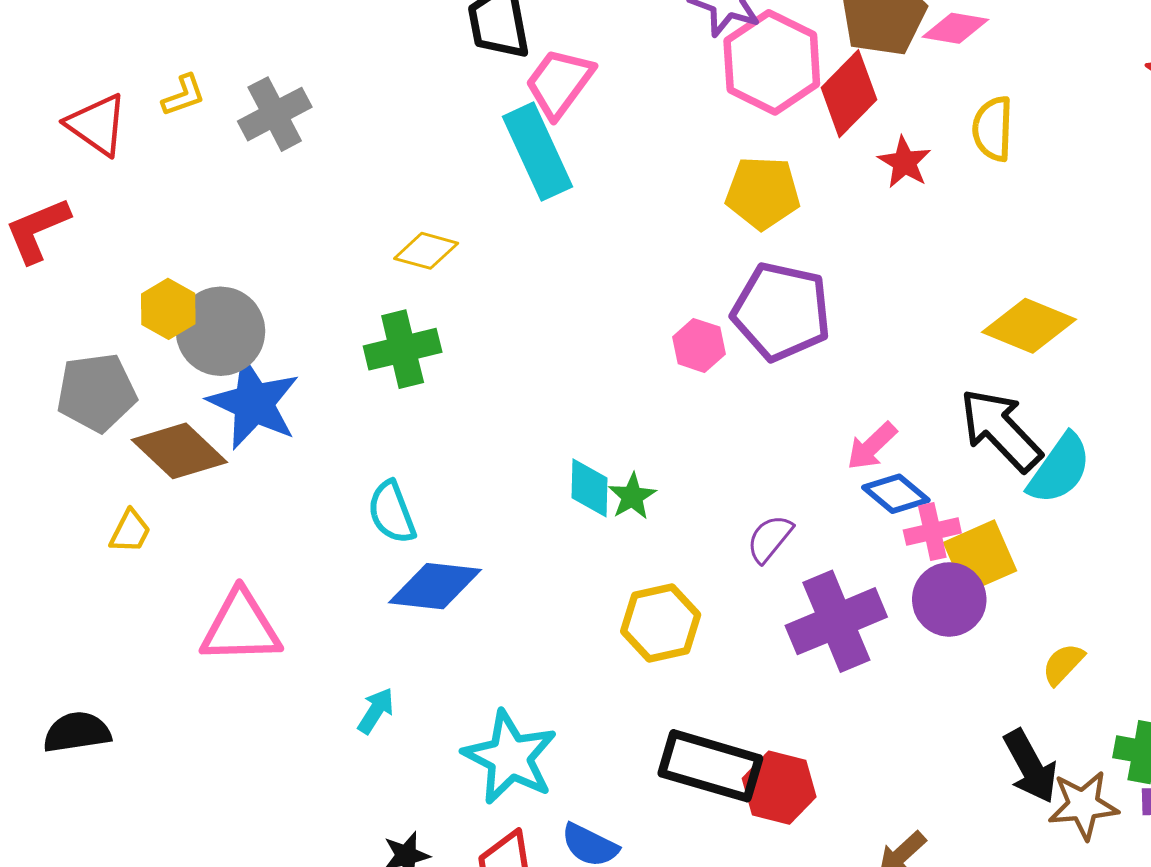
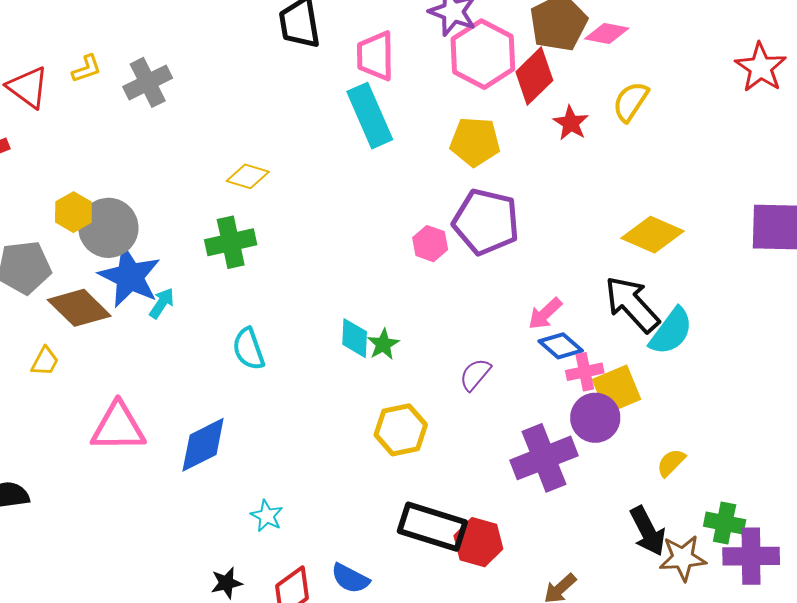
pink trapezoid: (559, 83) -> (375, 56), moved, turned -38
yellow semicircle: (993, 129) -> (631, 102), turned 30
cyan rectangle: (537, 152) -> (370, 116), moved
cyan semicircle: (392, 512) -> (249, 349), moved
blue diamond: (435, 586) -> (203, 445), moved, turned -34
purple cross: (836, 621) -> (544, 458), moved
cyan arrow: (376, 711) -> (162, 303), moved
cyan star: (510, 757) -> (267, 516), moved, size x0.5

